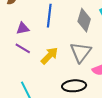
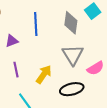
purple line: (23, 48) -> (16, 70), moved, turned 56
yellow arrow: (49, 56) -> (44, 74), moved

